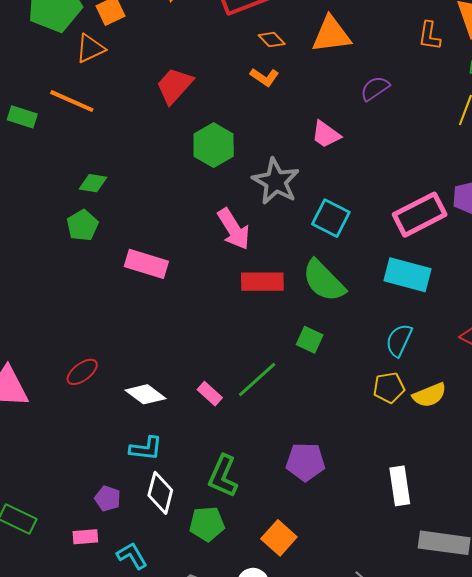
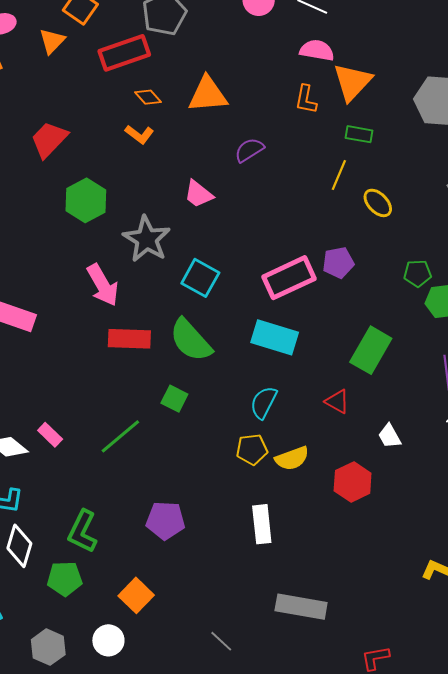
pink rectangle: (210, 394) -> (50, 435), moved
white rectangle: (400, 486) -> (262, 524), moved

